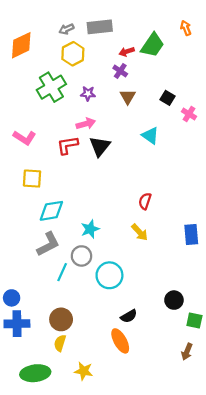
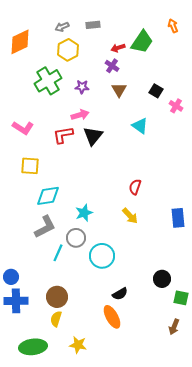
gray rectangle: (100, 27) -> (93, 25), size x0.6

